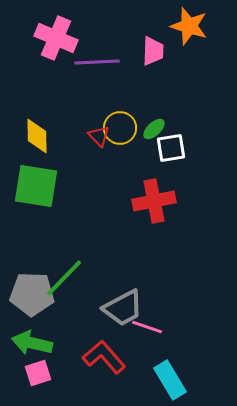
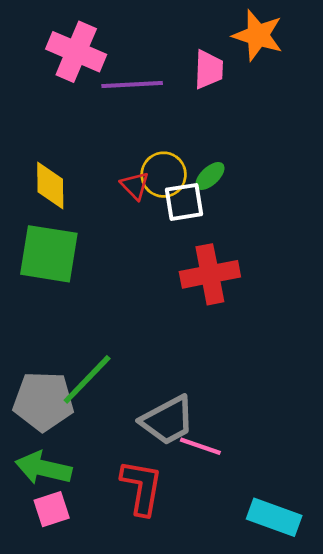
white square: (171, 148) -> (184, 202), moved
red L-shape: (104, 357) -> (142, 487), turned 51
cyan rectangle: (170, 380) -> (274, 517), moved, turned -39

